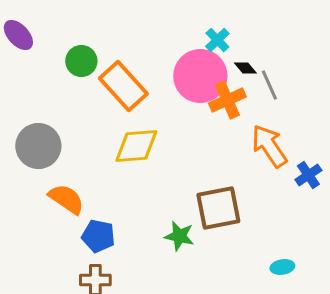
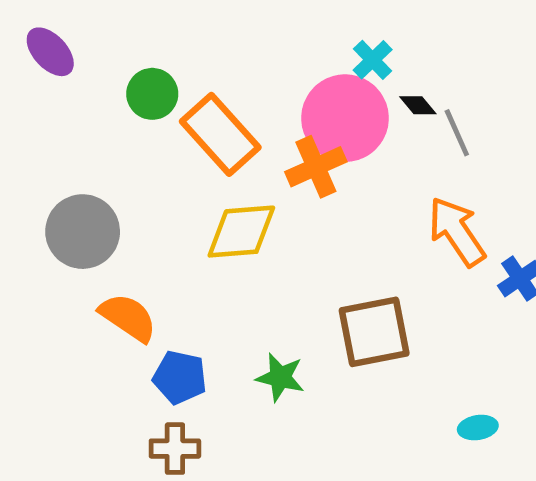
orange cross: (227, 100) -> (316, 167), moved
green star: (179, 236) -> (280, 377), moved

